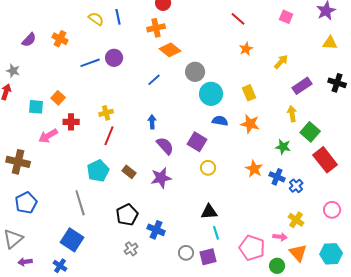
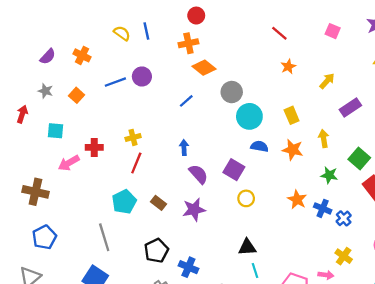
gray star: (13, 71) -> (45, 91), moved
orange square: (58, 98) -> (76, 95), moved
yellow arrow: (292, 114) -> (324, 139), moved

